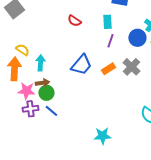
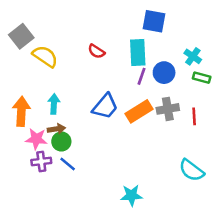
cyan rectangle: (107, 22) -> (138, 53), size x1.5
blue circle: (137, 38) -> (164, 73), moved
yellow semicircle: (22, 50) -> (45, 56), moved, size x1.5
gray cross: (131, 67) -> (168, 109), turned 36
orange rectangle: (108, 69) -> (139, 111), size x1.5

